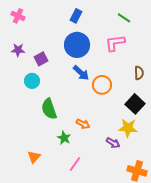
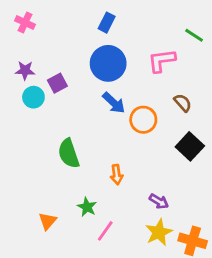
green line: (124, 18) -> (194, 35), moved
brown semicircle: (139, 73) -> (183, 103), moved, turned -40
cyan circle: (32, 81) -> (33, 97), moved
orange arrow: (83, 124) -> (117, 175), turned 56
yellow star: (128, 128) -> (159, 232), moved, turned -30
green star: (64, 138) -> (87, 207), moved

